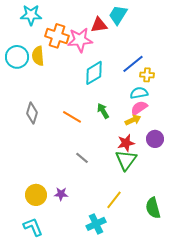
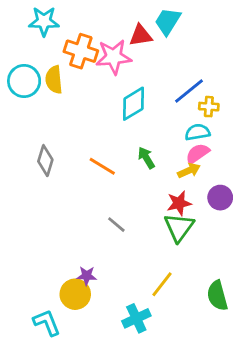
yellow circle: (36, 195) -> (75, 294), moved

